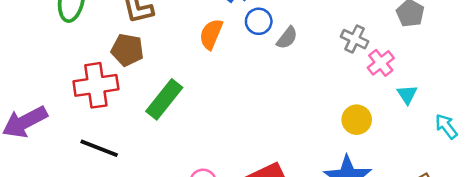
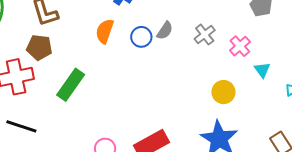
blue circle: (259, 21) -> (141, 37), moved
gray cross: (355, 39) -> (205, 35), moved, turned 30

